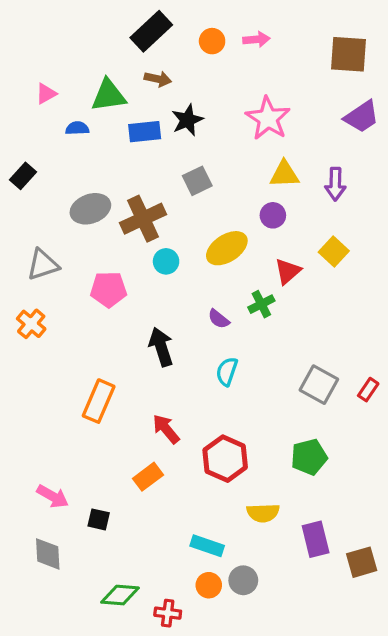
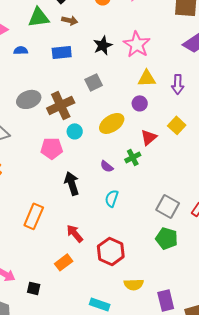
green triangle: (108, 95) -> (39, 17), moved
black star: (187, 120) -> (103, 45), moved
pink pentagon: (108, 289) -> (52, 148), moved
green pentagon: (309, 457) -> (167, 238), moved, turned 30

